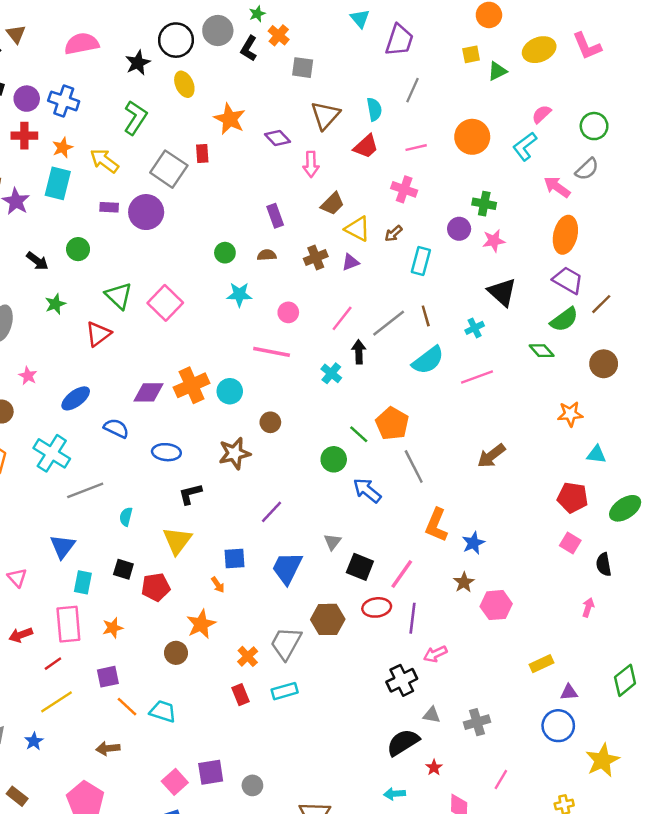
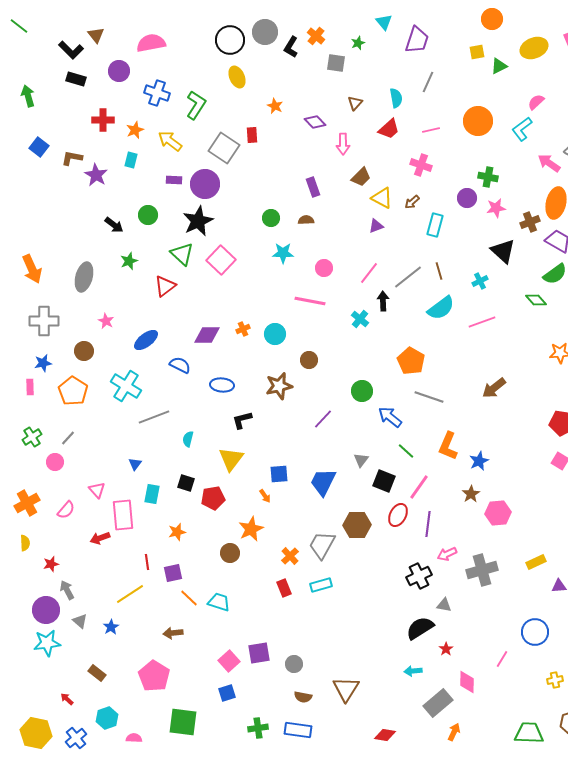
green star: (257, 14) -> (358, 43), moved
black star: (138, 63) -> (198, 221), moved, size x1.4
purple circle: (27, 99) -> (119, 71), moved
blue cross: (64, 101) -> (157, 93), moved
brown triangle: (325, 115) -> (355, 103), size x0.6
orange star: (230, 119) -> (275, 106), size x0.6
cyan rectangle: (58, 183) -> (131, 160), size x0.6
brown cross: (316, 257) -> (530, 222), moved
orange cross: (192, 385) -> (243, 329), size x0.5
green line: (359, 434) -> (406, 451), moved
gray line: (414, 466) -> (429, 397), turned -44
purple line: (272, 512) -> (323, 419), moved
blue triangle: (63, 547) -> (135, 464), size x0.6
red ellipse: (377, 607) -> (398, 515), turned -55
pink rectangle: (68, 624) -> (123, 515), moved
red line: (53, 664) -> (147, 562), moved, turned -63
gray cross: (477, 722) -> (482, 570), moved, size x1.4
blue circle: (558, 726) -> (535, 632), moved

